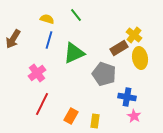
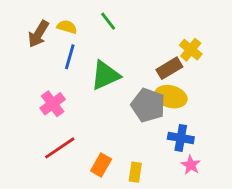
brown arrow: (13, 39) -> (38, 34), moved
yellow ellipse: (140, 58) -> (171, 97), moved, turned -65
red line: (42, 104) -> (60, 148), turned 30

